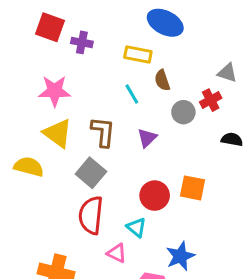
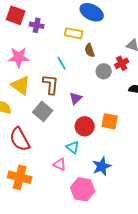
cyan line: (132, 94) -> (62, 63), moved
purple triangle: (147, 138) -> (76, 98), moved
red semicircle: (91, 215) -> (20, 139), moved, turned -35

